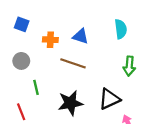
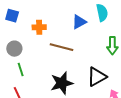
blue triangle: (80, 36) -> (79, 22), moved, turned -42
green line: (36, 87) -> (21, 69), moved

